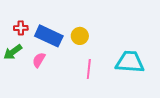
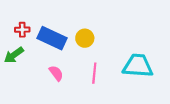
pink semicircle: (39, 60) -> (56, 73), moved, turned 112

